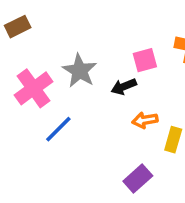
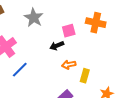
gray star: (80, 71) -> (34, 18), moved

